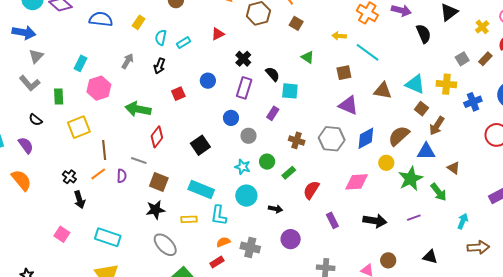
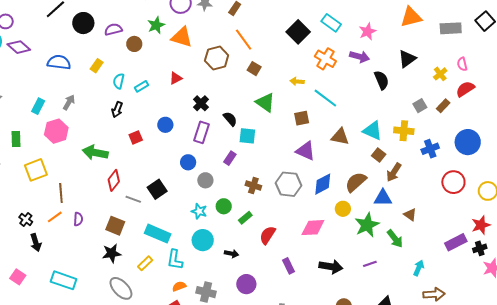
green triangle: (308, 57) -> (265, 102), size x1.5
gray arrow: (128, 61) -> (69, 102), moved
gray line: (139, 160) -> (133, 199), moved
yellow rectangle: (189, 219) -> (145, 263), turned -42

